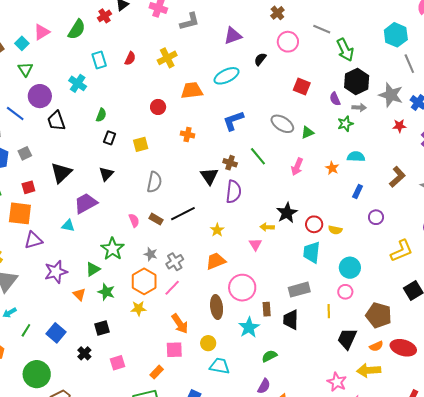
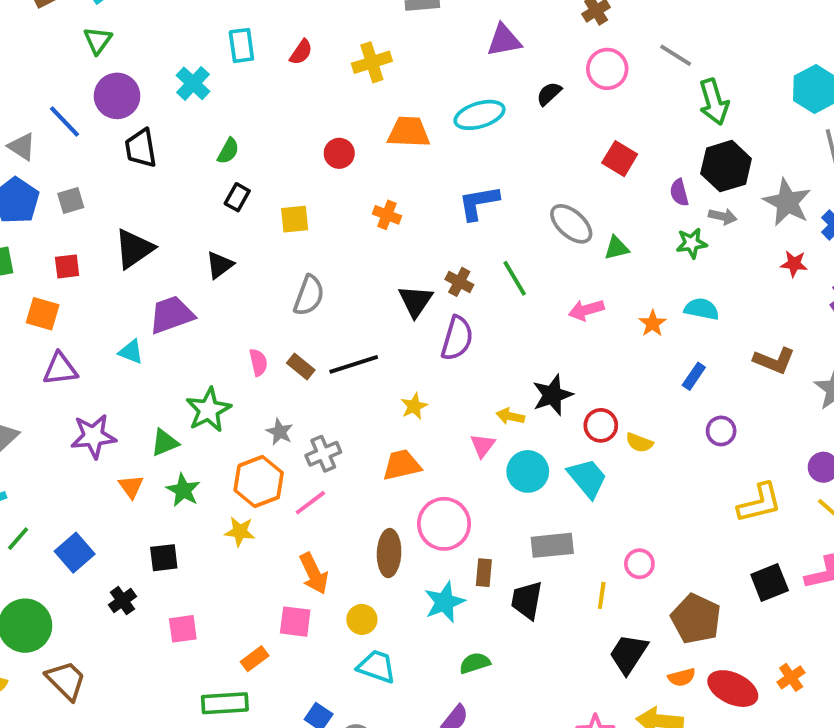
pink arrow: (297, 167) -> (586, 310), turned 42
brown L-shape: (397, 177) -> (774, 361), turned 55
orange square: (20, 213) -> (43, 314), size x0.7
cyan trapezoid: (312, 252) -> (587, 478), turned 125
cyan circle: (350, 268) -> (528, 471), moved

